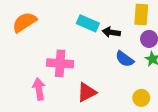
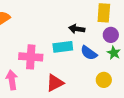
cyan rectangle: (88, 23) -> (63, 47), moved, turned -30
yellow circle: (141, 98) -> (104, 80), moved

